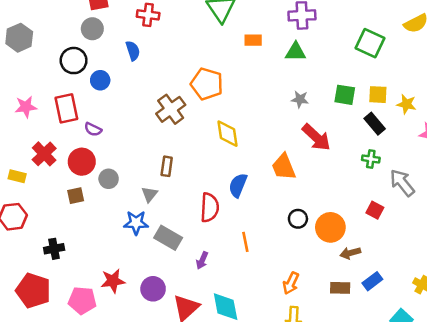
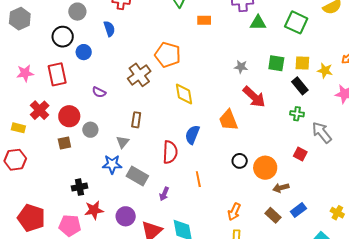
green triangle: (296, 52) -> (258, 23), moved
purple semicircle: (93, 129) -> (99, 92), moved
black cross: (54, 249) -> (79, 187), moved
brown rectangle: (340, 288) -> (273, 215), turned 42

